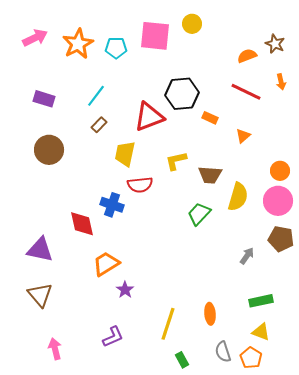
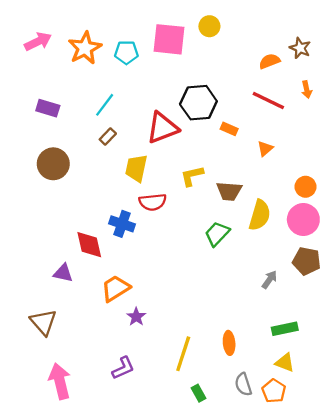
purple triangle: (40, 250) -> (63, 273), moved, size x0.7
pink arrow: (55, 349) -> (60, 381), size x1.5

